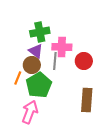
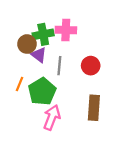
pink cross: (62, 47) -> (66, 30), moved
brown circle: (32, 65) -> (27, 44), moved
pink arrow: (30, 112) -> (52, 117), moved

